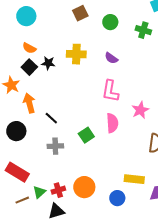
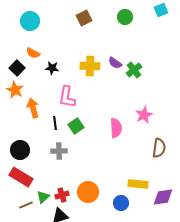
green circle: (110, 22) -> (125, 17), moved
green cross: (143, 30) -> (134, 70), moved, turned 35
yellow cross: (76, 54) -> (90, 66), moved
black square: (29, 67) -> (17, 68), moved
pink L-shape: (110, 91) -> (67, 97), moved
black line: (51, 118) -> (55, 123), turned 40
black circle: (16, 131) -> (20, 150), moved
green square: (86, 135) -> (76, 126), moved

